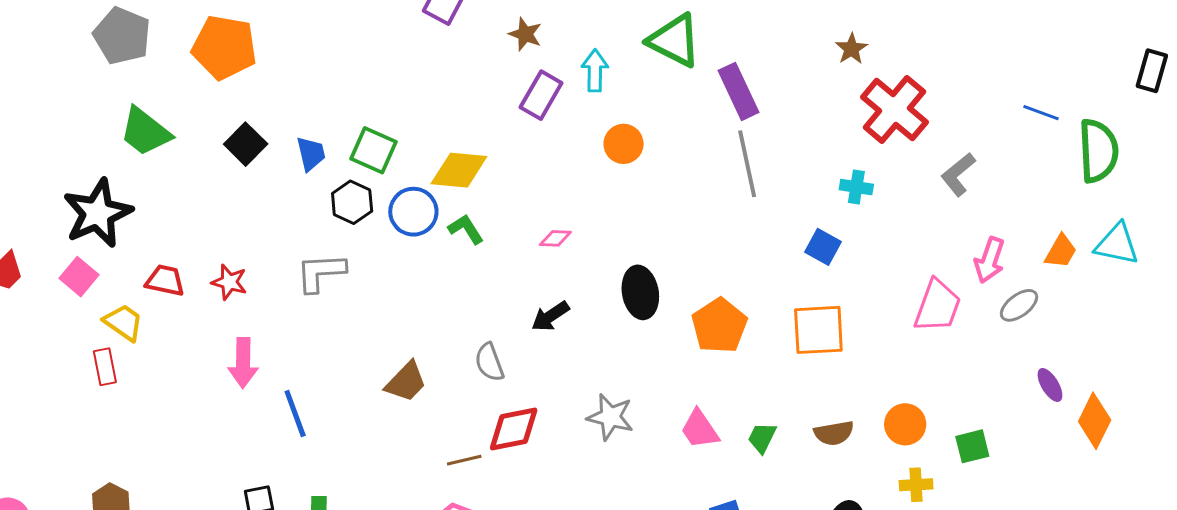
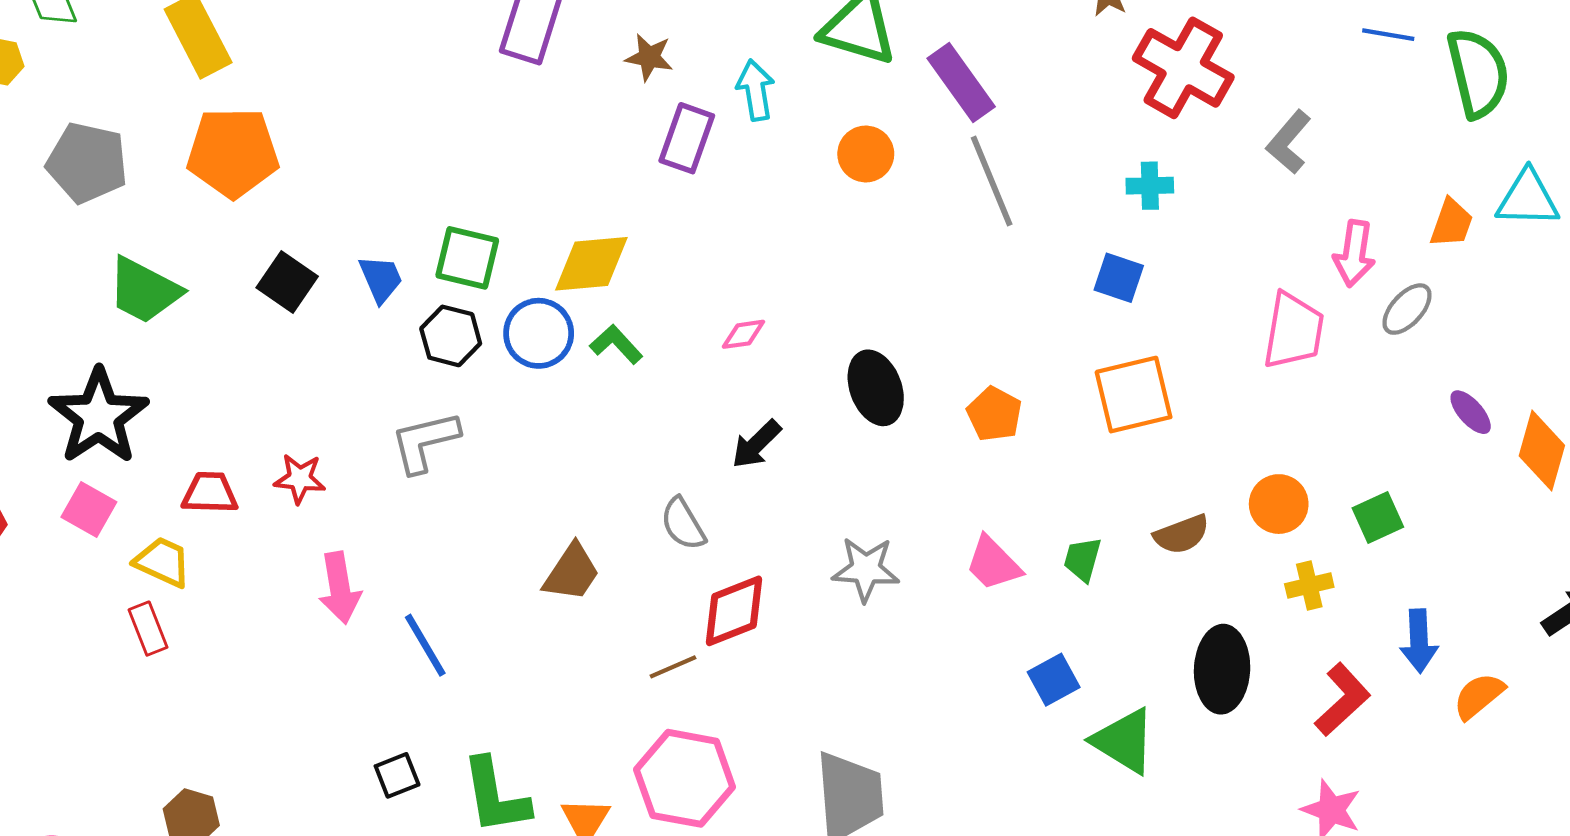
orange circle: (624, 144) -> (866, 154), moved
orange pentagon: (719, 326) -> (994, 414), size x0.7

